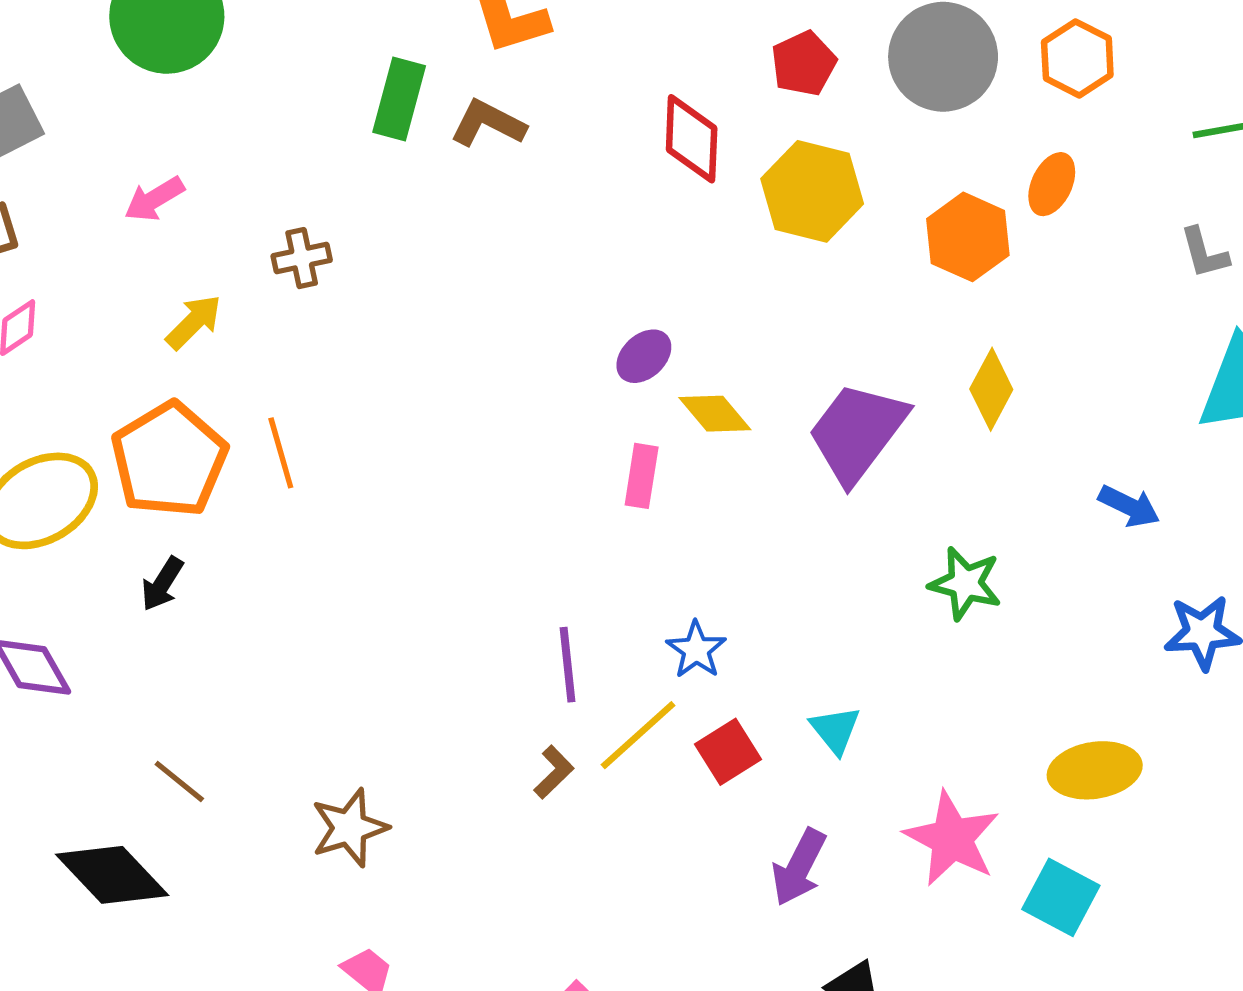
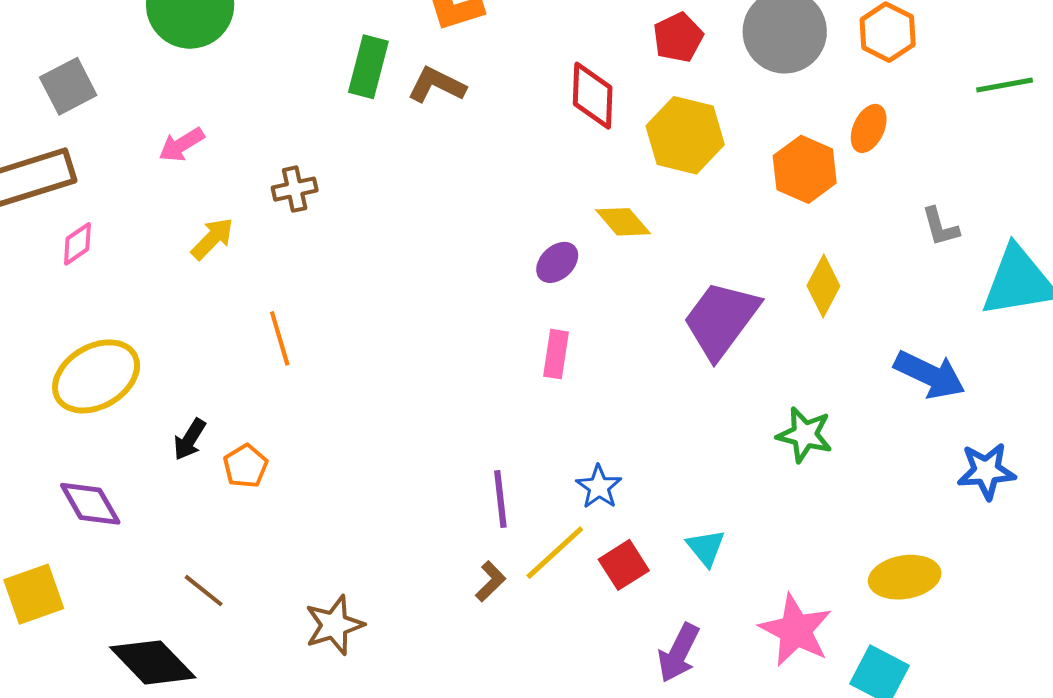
gray L-shape: (1204, 253) -> (940, 227), moved
yellow diamond: (715, 414) -> (623, 222), moved
orange pentagon: (169, 460) -> (246, 466), moved, size x0.5
blue arrow: (1129, 506) -> (930, 375), size x1.5

